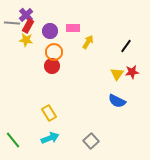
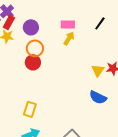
pink rectangle: (73, 28) -> (68, 24), moved
black line: (126, 46) -> (100, 23), moved
yellow rectangle: (49, 113) -> (30, 109), turned 49

